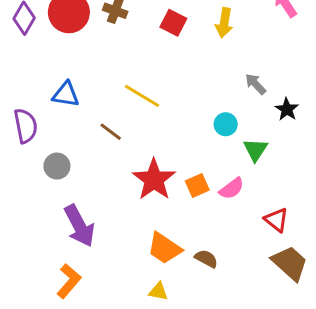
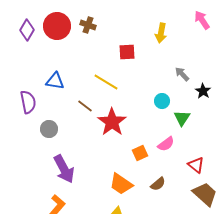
red square: (173, 23) -> (127, 52), moved, turned -30
red star: (154, 180) -> (112, 122), moved
orange square: (197, 185) -> (140, 153), moved
brown semicircle: (206, 259) -> (158, 184), moved, turned 112

